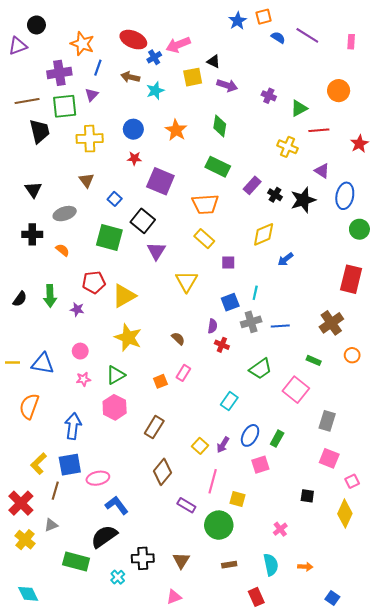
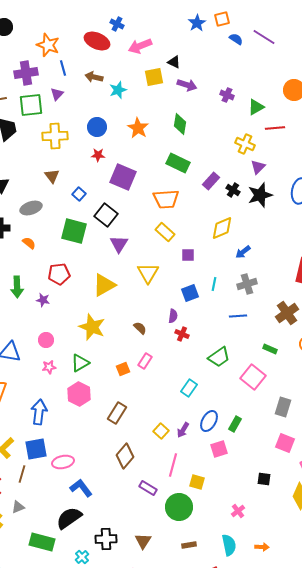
blue cross: (154, 57) -> (117, 24), moved, turned -32
blue line: (98, 68) -> (63, 68), turned -35
purple triangle: (322, 171) -> (258, 167), moved, turned 42
yellow triangle: (124, 296) -> (104, 285), moved
gray cross: (251, 322) -> (247, 284), moved

